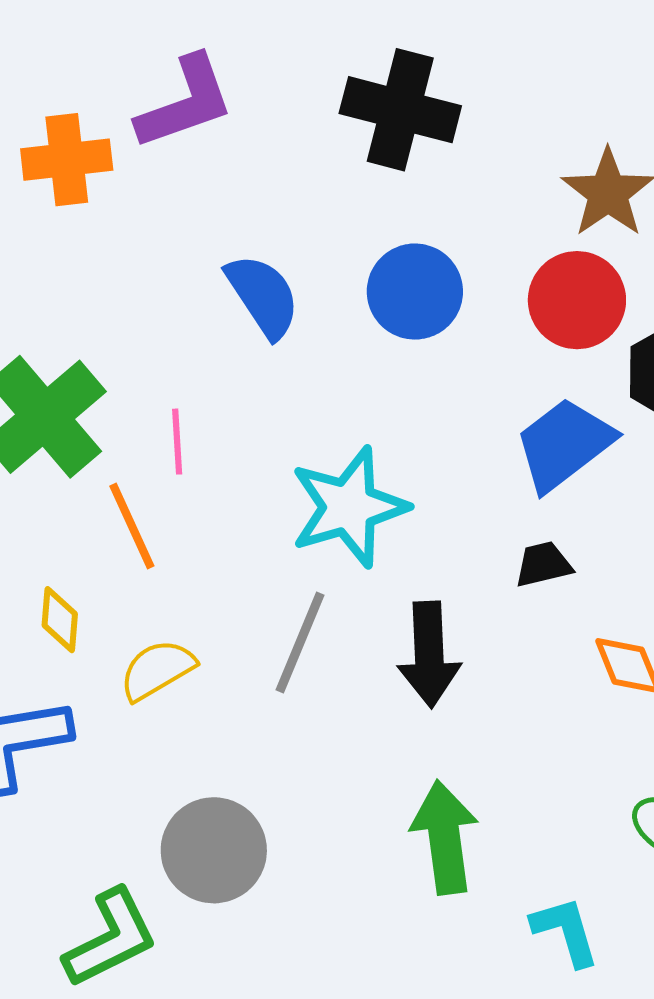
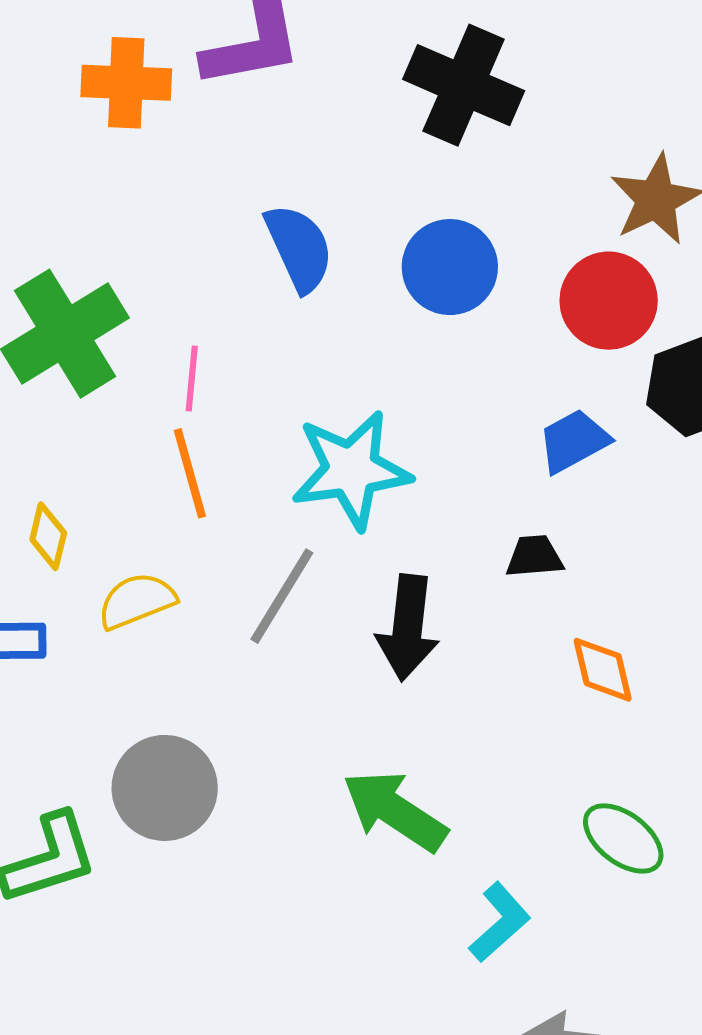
blue trapezoid: (564, 444) -> (574, 441), size x0.7
orange line: (132, 526) -> (190, 473), moved
green arrow: (445, 837) -> (395, 811), turned -58
cyan L-shape: (565, 931) -> (500, 922), turned 56

